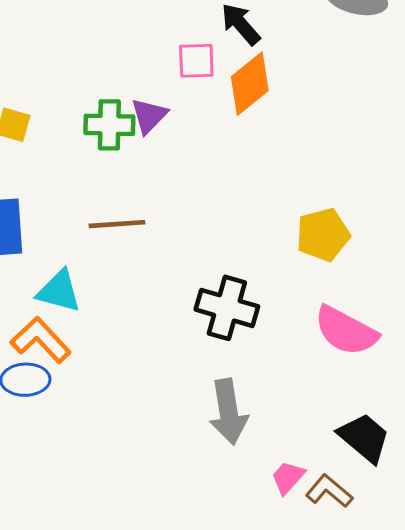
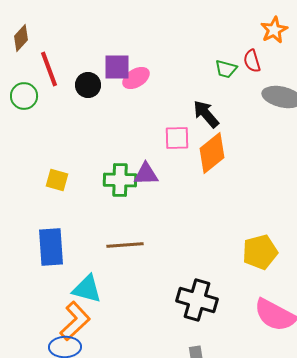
purple triangle: (149, 116) -> (146, 174), turned 44
orange L-shape: (41, 340) -> (75, 321), turned 90

